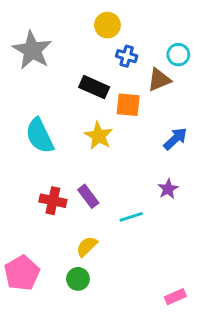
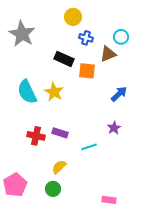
yellow star: (99, 136) -> (54, 92), moved
purple rectangle: (88, 196) -> (60, 133), turned -35
pink rectangle: (175, 297) -> (109, 200), moved, turned 32

